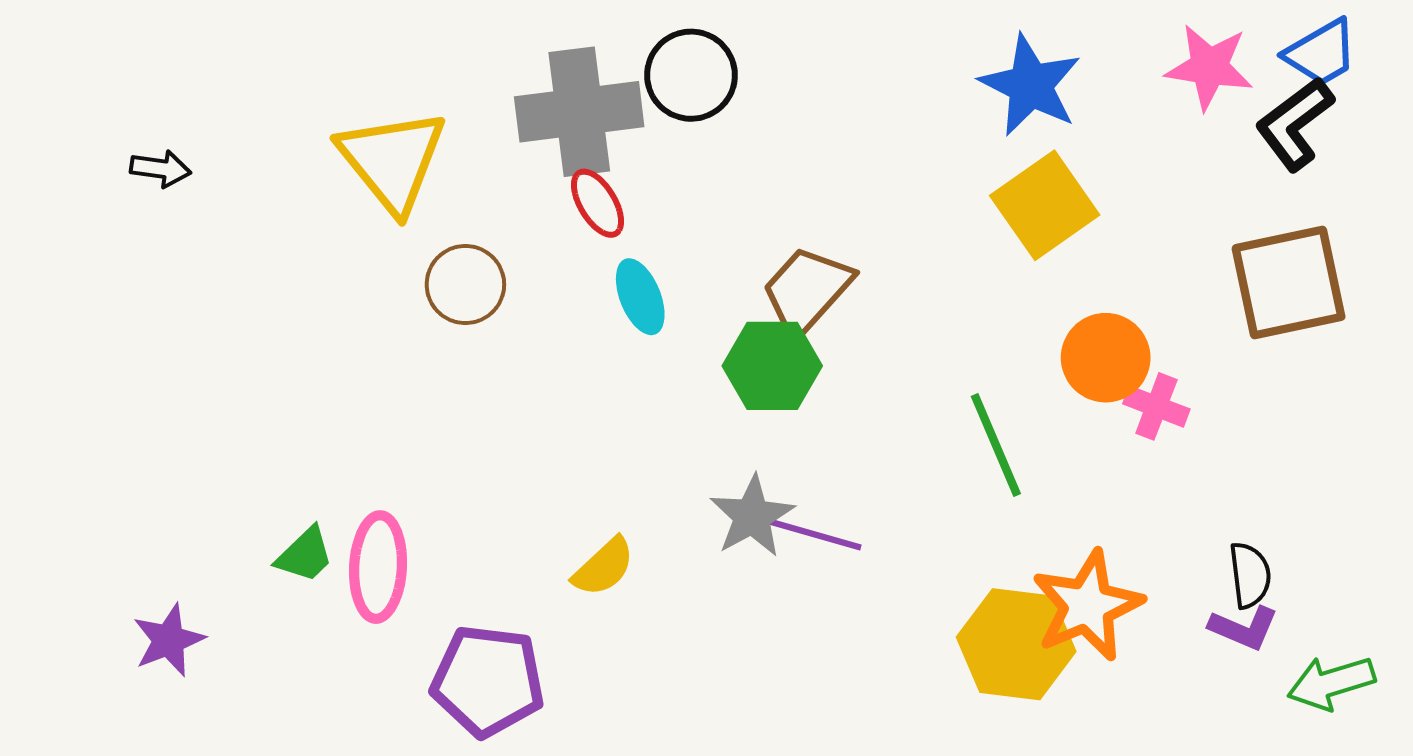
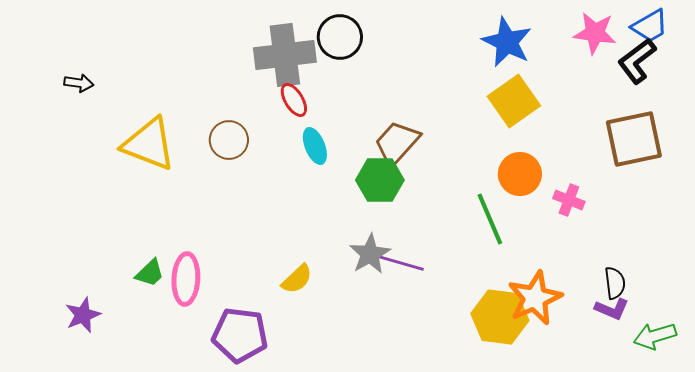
yellow triangle: (392, 161) -> (149, 144), moved, turned -30
orange circle: (1106, 358) -> (520, 174), moved

